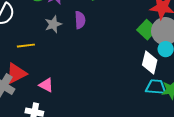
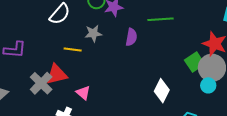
gray star: (53, 24) -> (93, 33), moved
white diamond: (150, 62) -> (162, 91), moved

